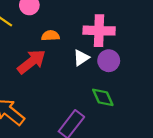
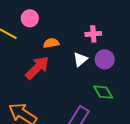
pink cross: (99, 31) -> (93, 34), size x0.6

